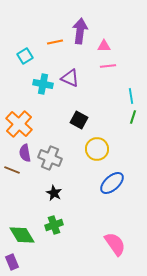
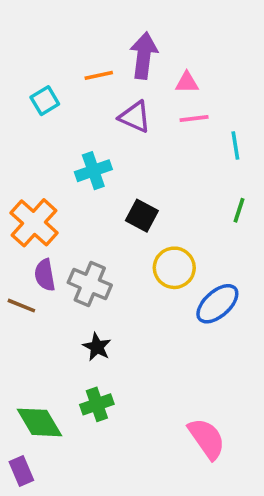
purple triangle: (70, 78) -> (135, 117), moved
cyan cross: (43, 84) -> (93, 171), moved, turned -30
cyan line: (131, 96) -> (235, 146), moved
blue ellipse: (112, 183) -> (217, 304), moved

